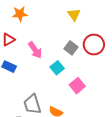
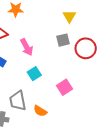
gray square: (71, 48) -> (63, 40), moved, turned 32
cyan square: (57, 68) -> (34, 74), moved

